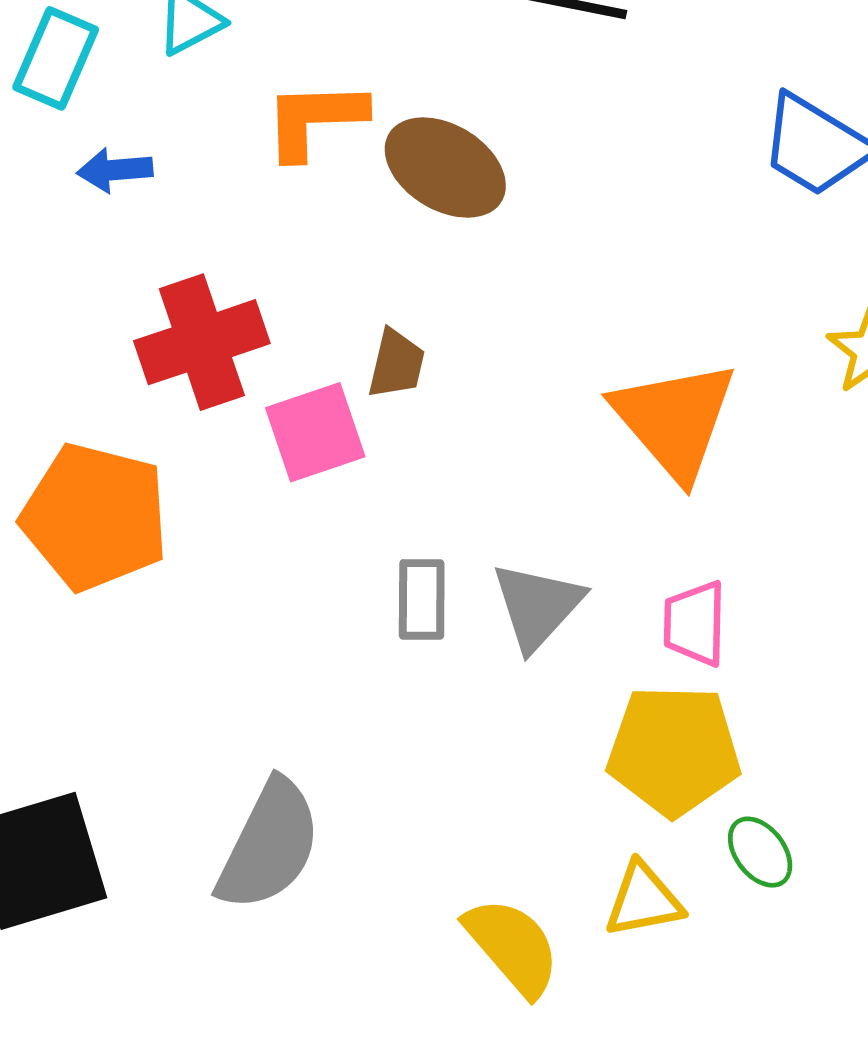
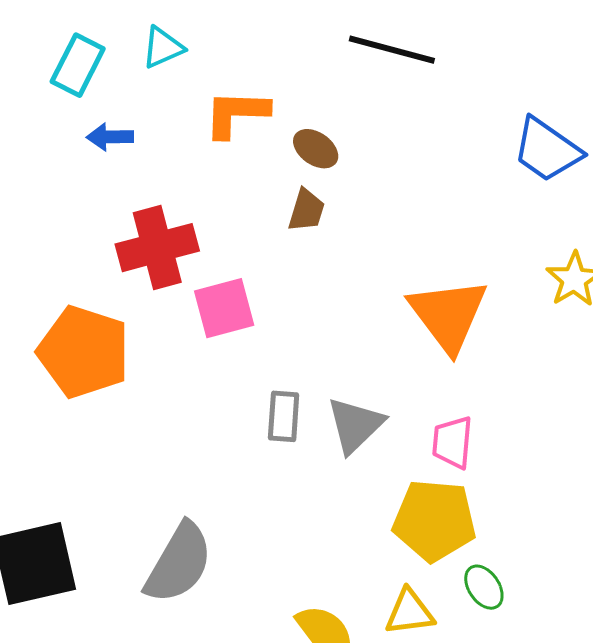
brown ellipse: (445, 168) -> (316, 149), size x0.6
brown trapezoid: (396, 364) -> (306, 210), moved

